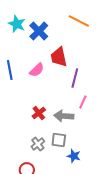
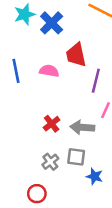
cyan star: (17, 24) -> (25, 14), turned 30
pink semicircle: (37, 70) -> (49, 71), turned -126

